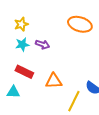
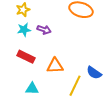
cyan triangle: (13, 92) -> (32, 89), moved

